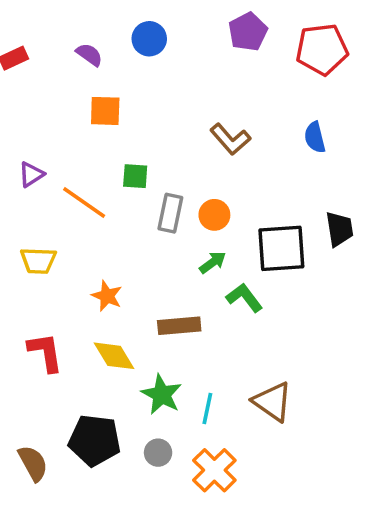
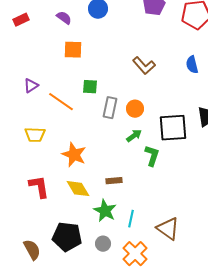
orange star: (107, 296) -> (74, 155), size x1.4
green L-shape: (244, 298) -> (152, 156), turned 55
brown rectangle: (179, 326) -> (114, 181), moved, size x0.7
brown triangle: (273, 402) -> (168, 229), moved

